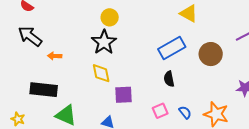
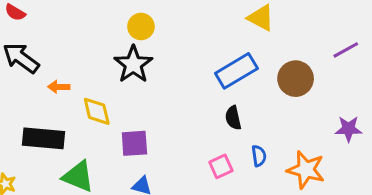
yellow diamond: (101, 73) -> (97, 111), moved
purple square: (124, 95) -> (134, 143), moved
blue semicircle: (185, 112) -> (259, 156), moved, turned 32

